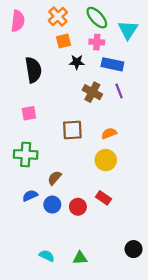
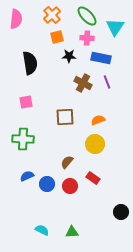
brown semicircle: (55, 178) -> (67, 162), moved
black circle: (134, 249) -> (121, 212), moved

